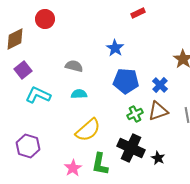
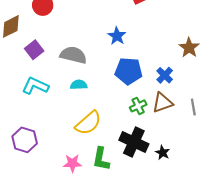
gray semicircle: (74, 66) -> (73, 55), size x1.4
purple square: (23, 70) -> (34, 50), moved
pink star: (73, 168) -> (72, 163), turned 30

